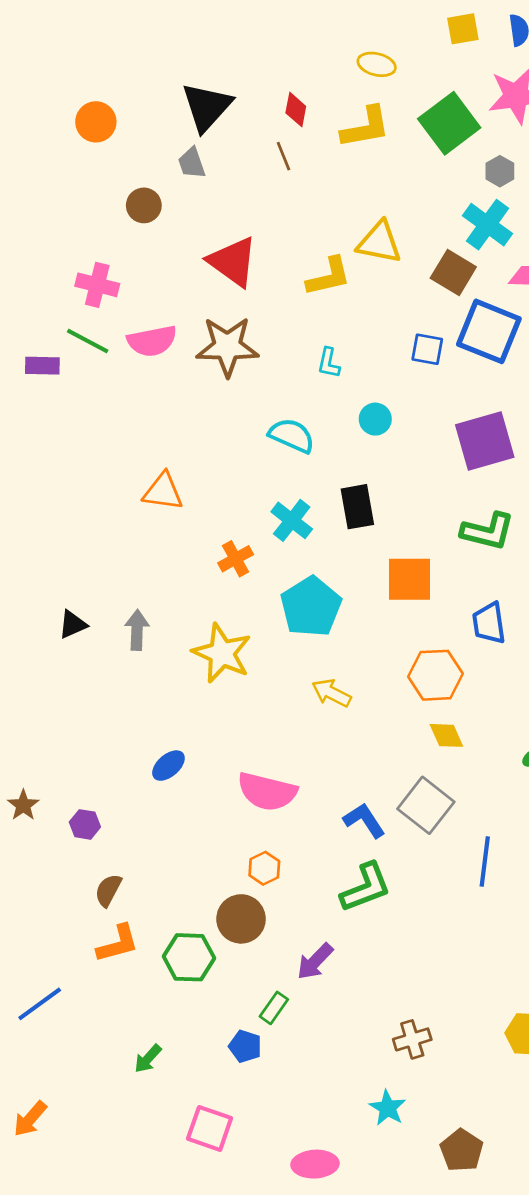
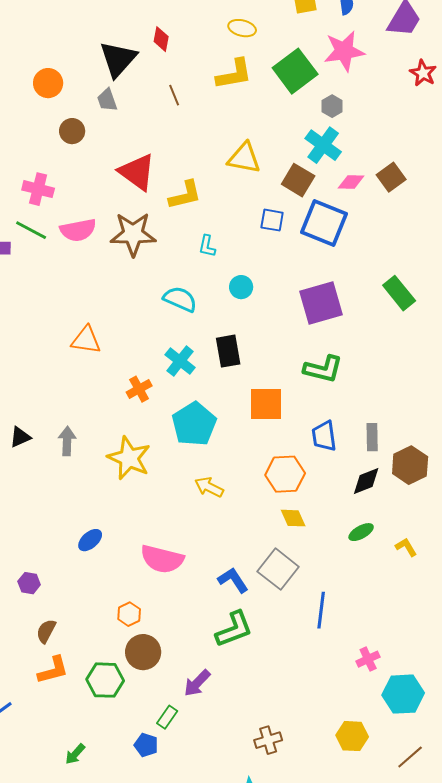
red diamond: (296, 110) -> (161, 39), moved
orange circle: (96, 122) -> (48, 83), moved
yellow L-shape: (329, 277) -> (185, 195), moved
blue square: (427, 349) -> (272, 220), moved
orange hexagon: (264, 868) -> (129, 614), moved

